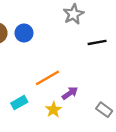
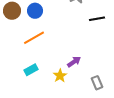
orange line: (48, 78) -> (34, 38), moved
gray rectangle: (104, 110) -> (97, 83), moved, turned 32

